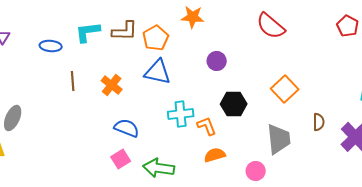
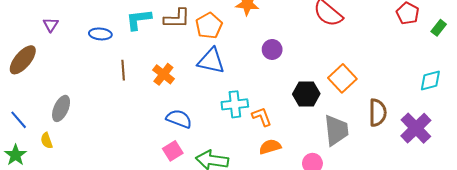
black hexagon: (234, 104) -> (306, 94), moved
brown semicircle: (319, 122) -> (378, 113), size x1.5

